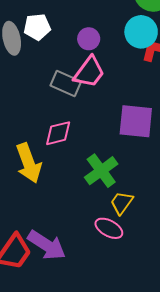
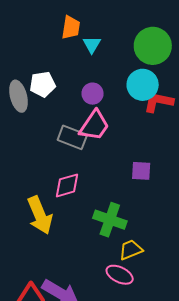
purple square: (136, 121) -> (141, 171), size x0.6
green cross: (101, 171) -> (110, 220), turned -32
yellow trapezoid: (122, 203) -> (131, 250), turned 35

